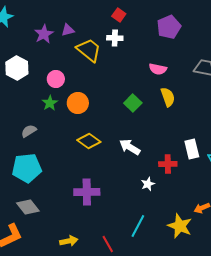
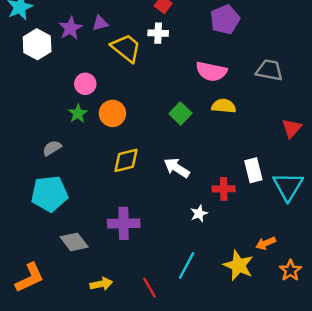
white hexagon: (17, 68) -> (37, 44), moved
pink semicircle: (158, 69) -> (211, 71), size x1.4
yellow semicircle: (168, 97) -> (224, 106), turned -66
yellow diamond: (89, 141) -> (126, 160), turned -50
gray diamond: (28, 207) -> (74, 242), moved

